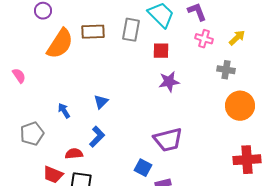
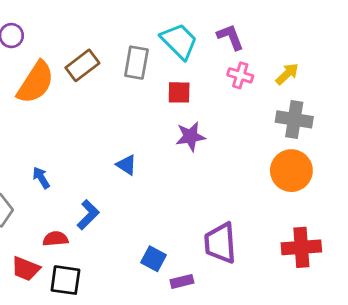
brown rectangle: (93, 32) -> (82, 65), turned -35
gray cross: (226, 70) -> (294, 119), moved, size x1.4
blue triangle: (101, 102) -> (127, 165), moved, turned -42
purple trapezoid: (168, 140) -> (220, 243), moved, turned 100

